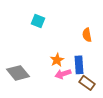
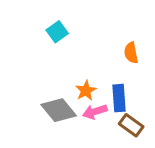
cyan square: (38, 21) -> (57, 32), turned 32
gray diamond: (18, 73) -> (59, 110), moved

